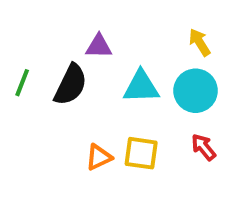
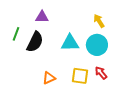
purple triangle: (99, 46) -> (42, 17), moved
green line: (22, 83) -> (16, 34), moved
yellow square: (141, 153) -> (80, 76), moved

